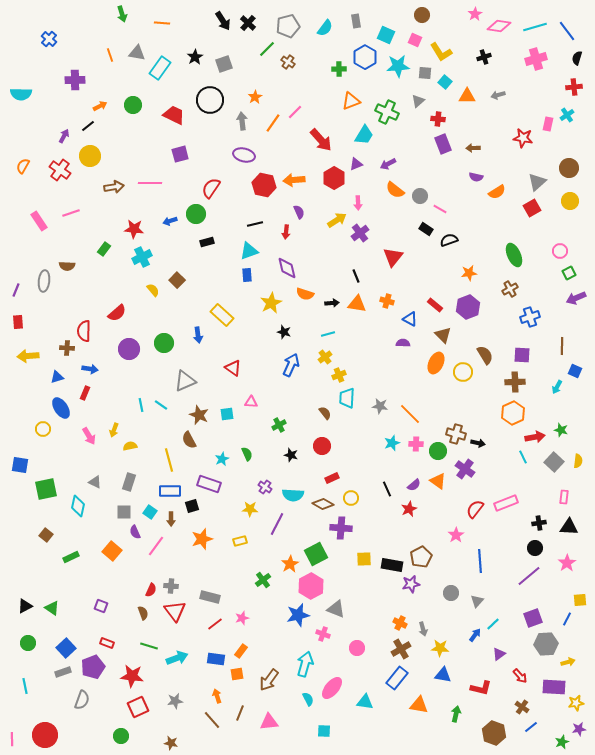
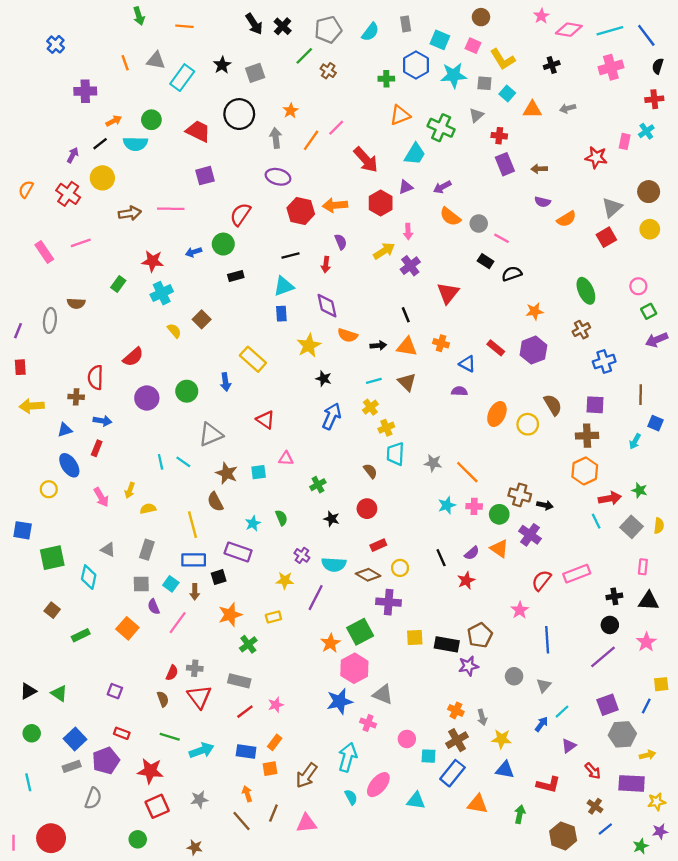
cyan semicircle: (21, 94) -> (135, 144), moved
brown triangle: (443, 335) -> (407, 382), moved
green cross: (263, 580) -> (248, 644), moved
cyan square: (324, 731) -> (429, 756), moved

